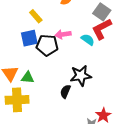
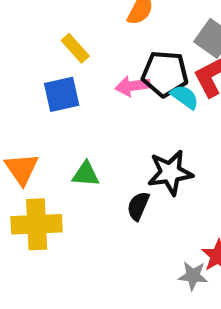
black pentagon: (47, 45) -> (165, 74), moved
green triangle: (28, 78) -> (86, 174), moved

